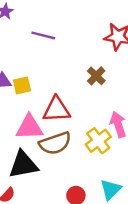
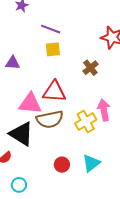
yellow square: (22, 85) -> (53, 49), moved
black triangle: (23, 165) -> (21, 134), turned 36

